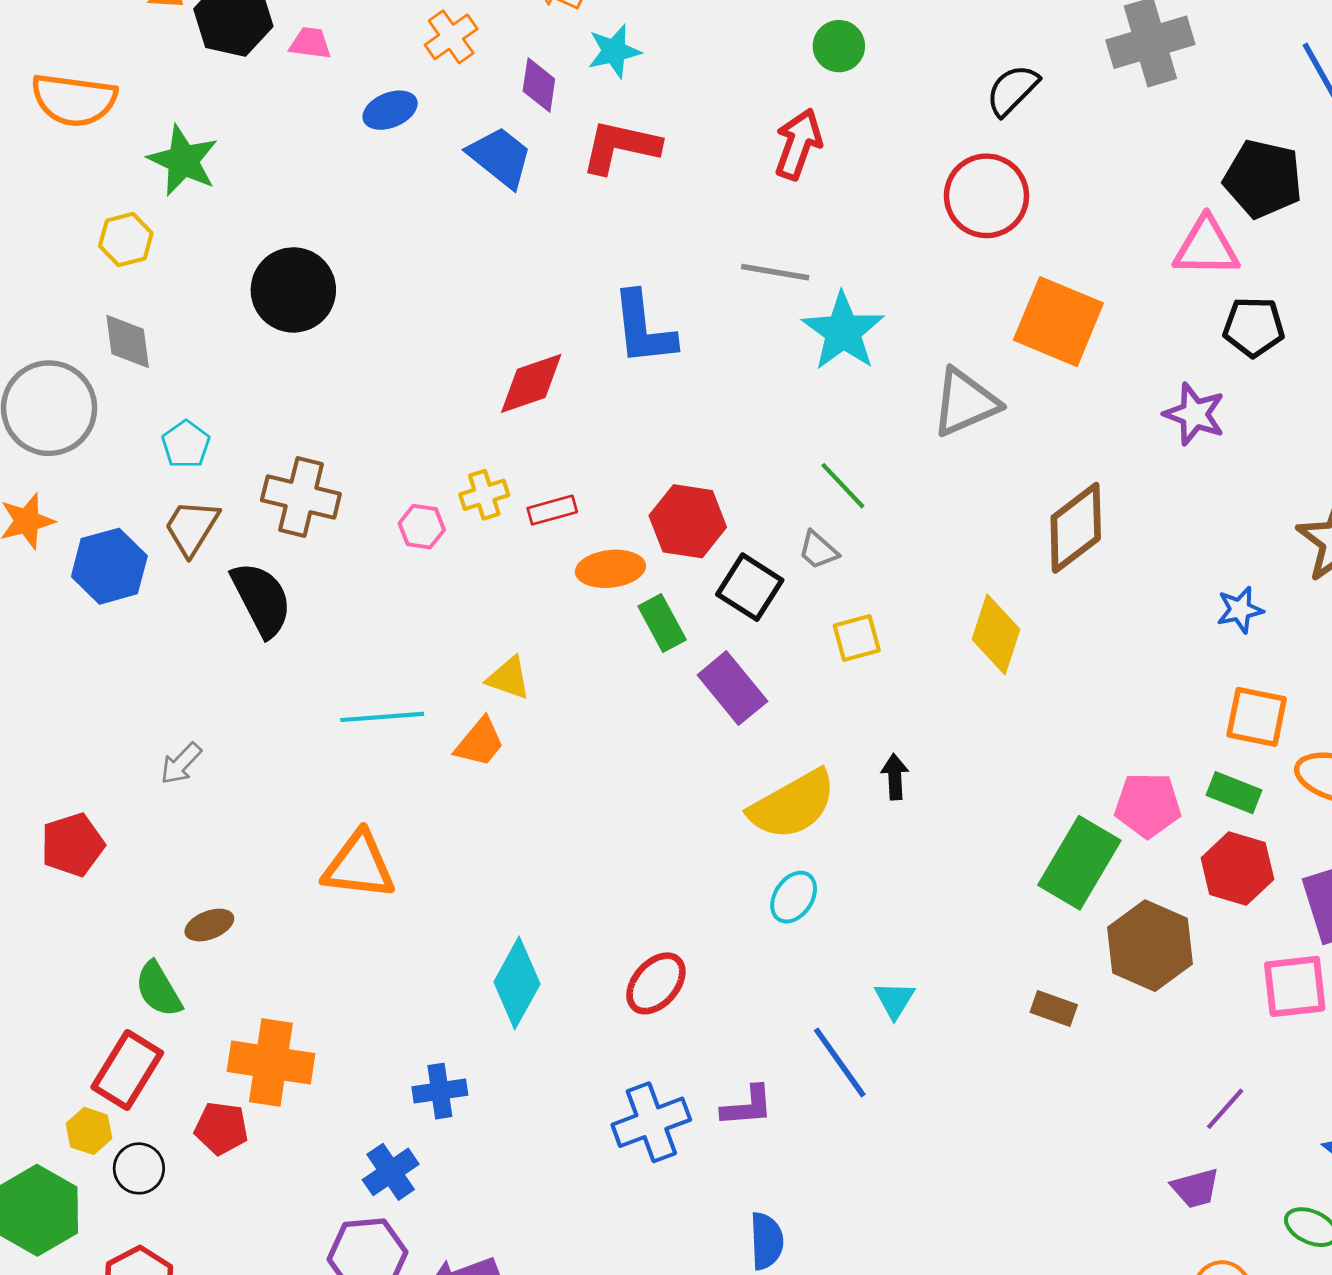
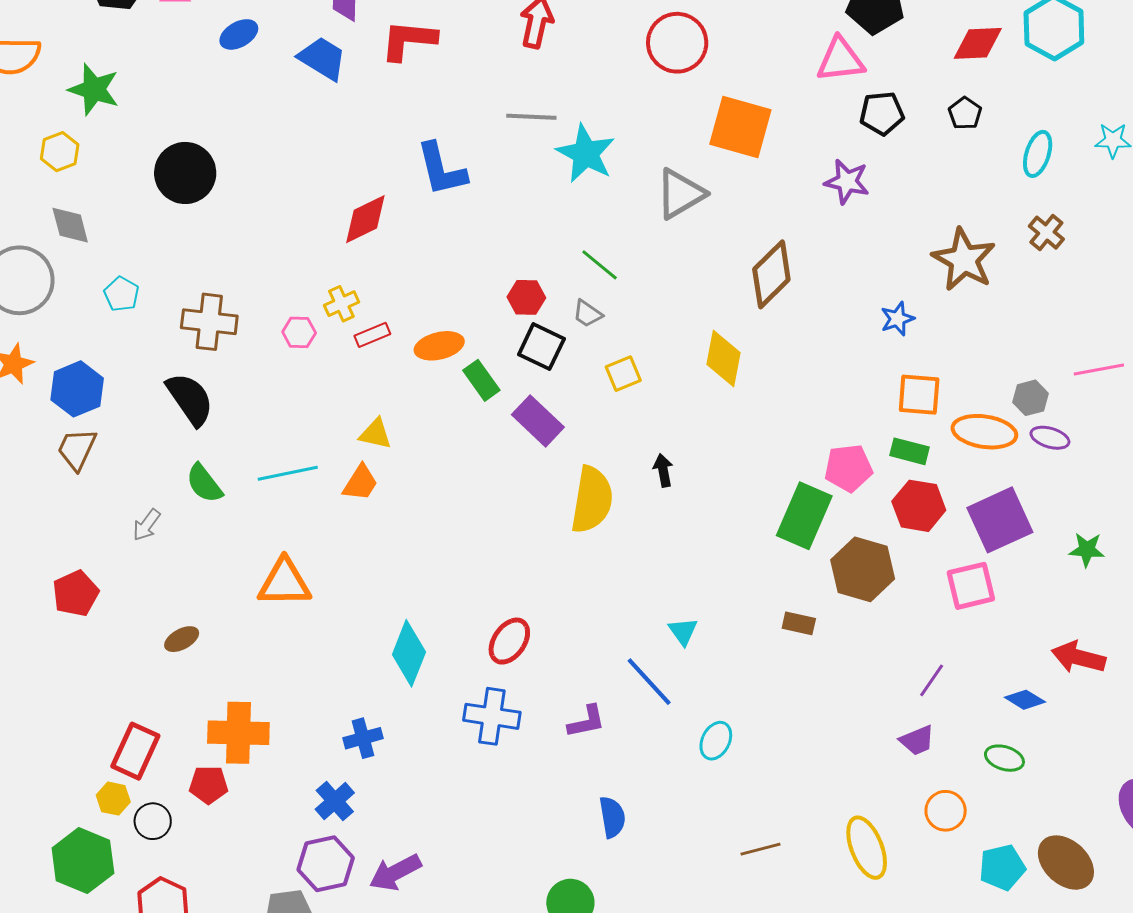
red rectangle: (552, 510) -> (372, 335), moved
red hexagon: (688, 521) -> (526, 297), moved, size x0.7
brown trapezoid: (192, 527) -> (77, 449), moved
yellow semicircle: (793, 805) -> (592, 500), turned -44
cyan ellipse: (794, 897) -> (716, 741), moved
green semicircle: (158, 989) -> (204, 483), moved
blue cross: (651, 1122) -> (492, 716), moved, turned 36

